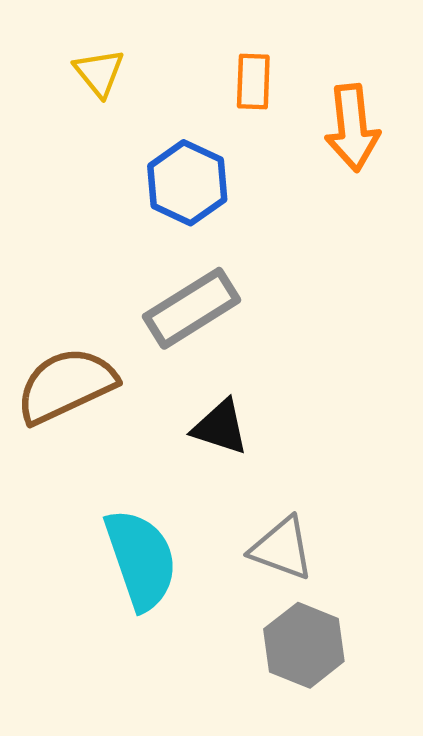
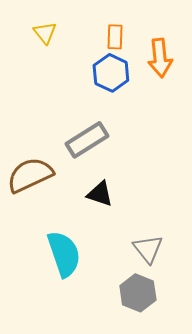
blue hexagon: (187, 183) -> (111, 73), moved
gray triangle: (282, 548) -> (148, 249), moved, turned 32

